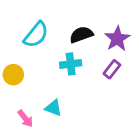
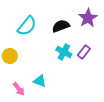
purple star: (117, 39) -> (88, 18), moved
cyan cross: (71, 64) -> (64, 52), moved, turned 35

